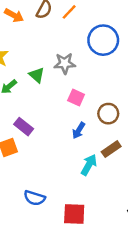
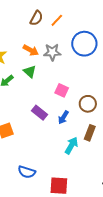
orange arrow: (14, 15) -> (31, 50), moved
gray star: (65, 63) -> (52, 52), moved
purple rectangle: (24, 127) -> (40, 113), moved
brown rectangle: (111, 149) -> (90, 133), turned -35

